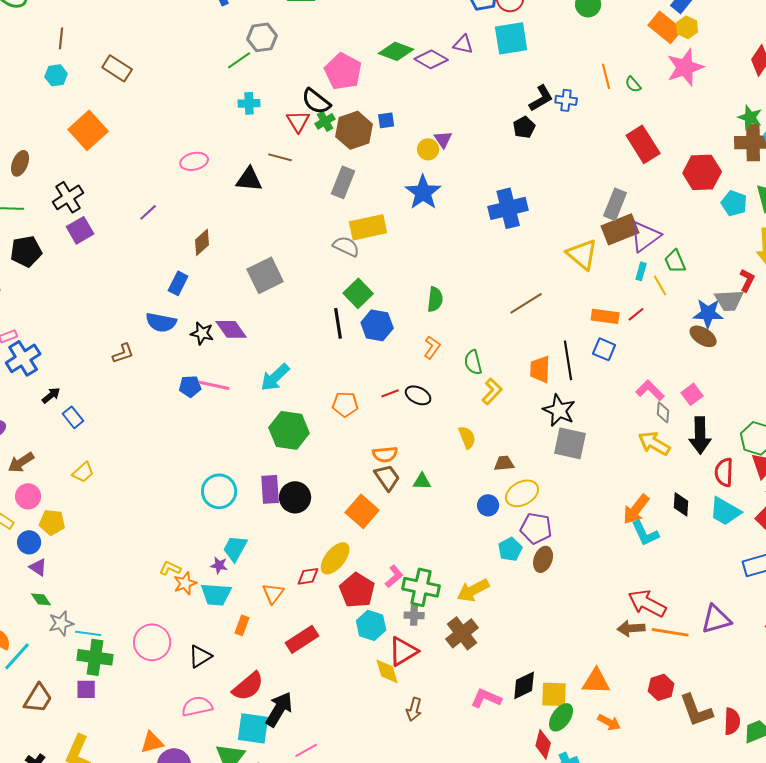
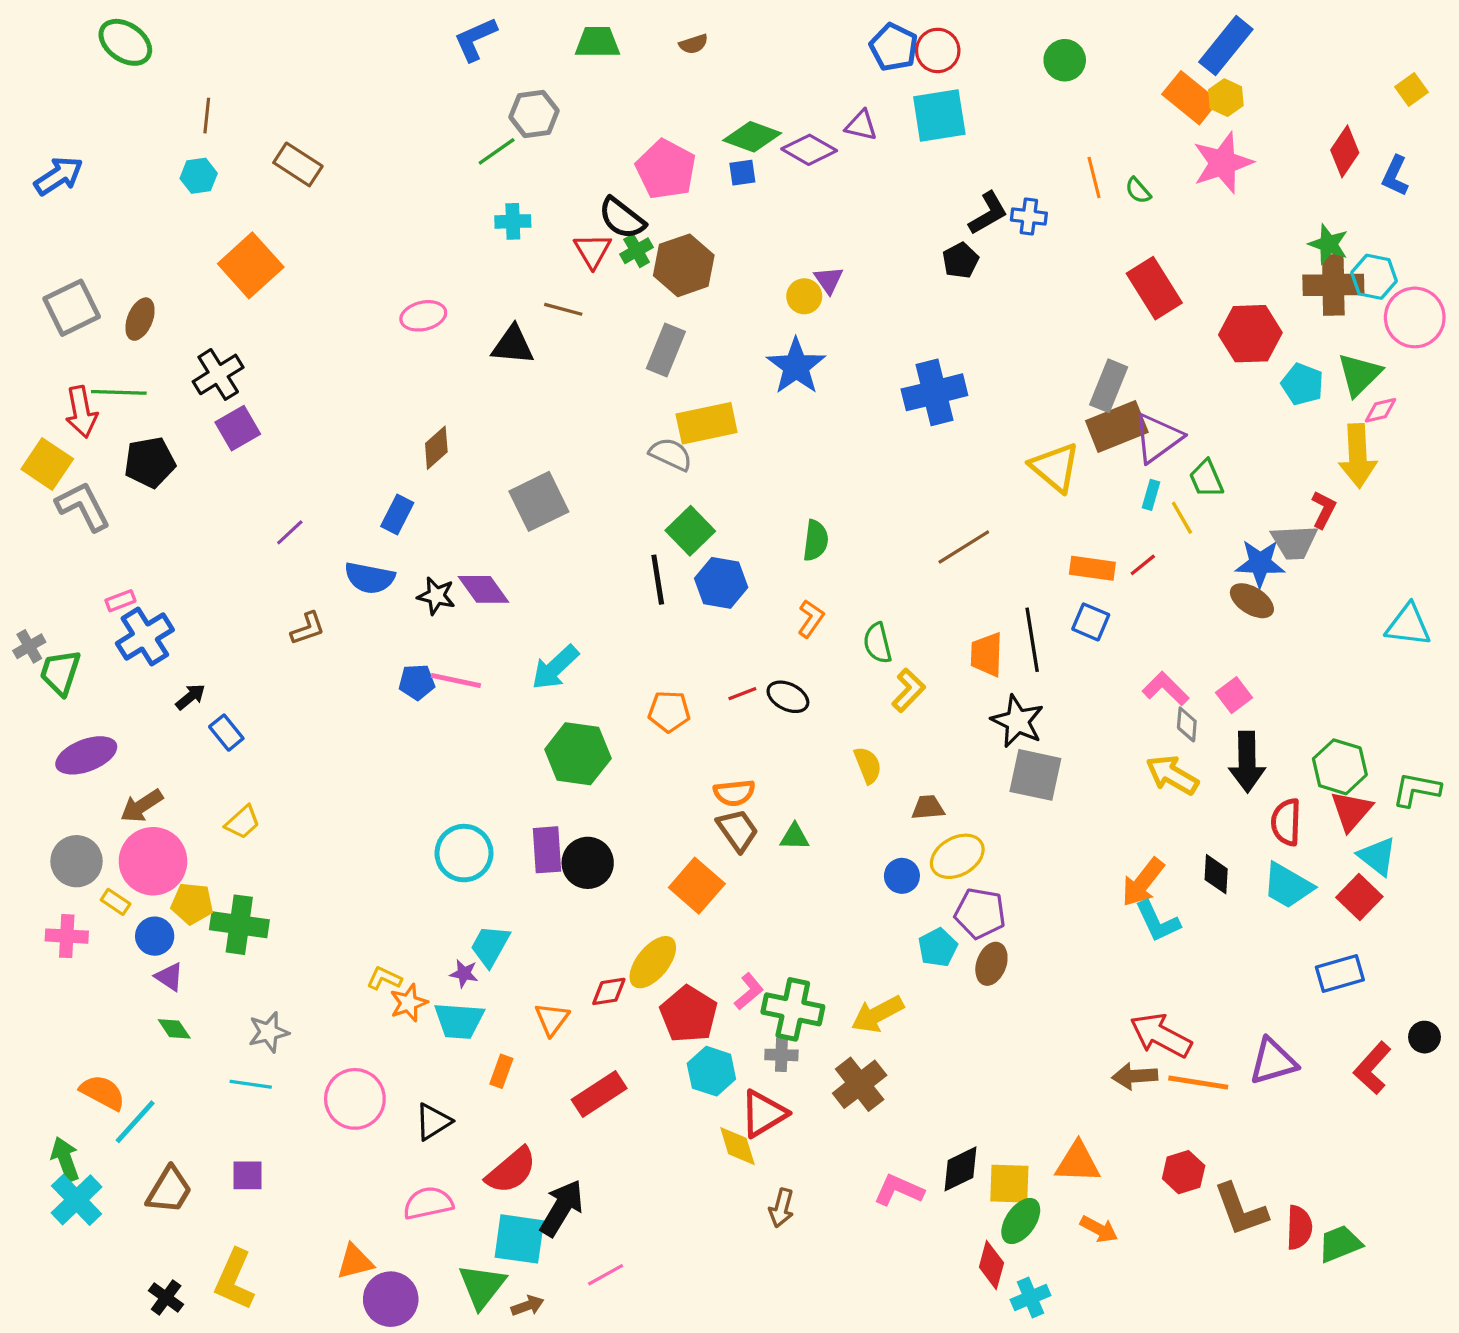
blue square: (386, 120) -> (742, 173), moved
purple line: (148, 212) -> (290, 532), moved
pink circle: (28, 496) -> (153, 861), size x1.6
gray star: (61, 623) -> (269, 1032), moved
green cross: (95, 657) -> (239, 925), moved

